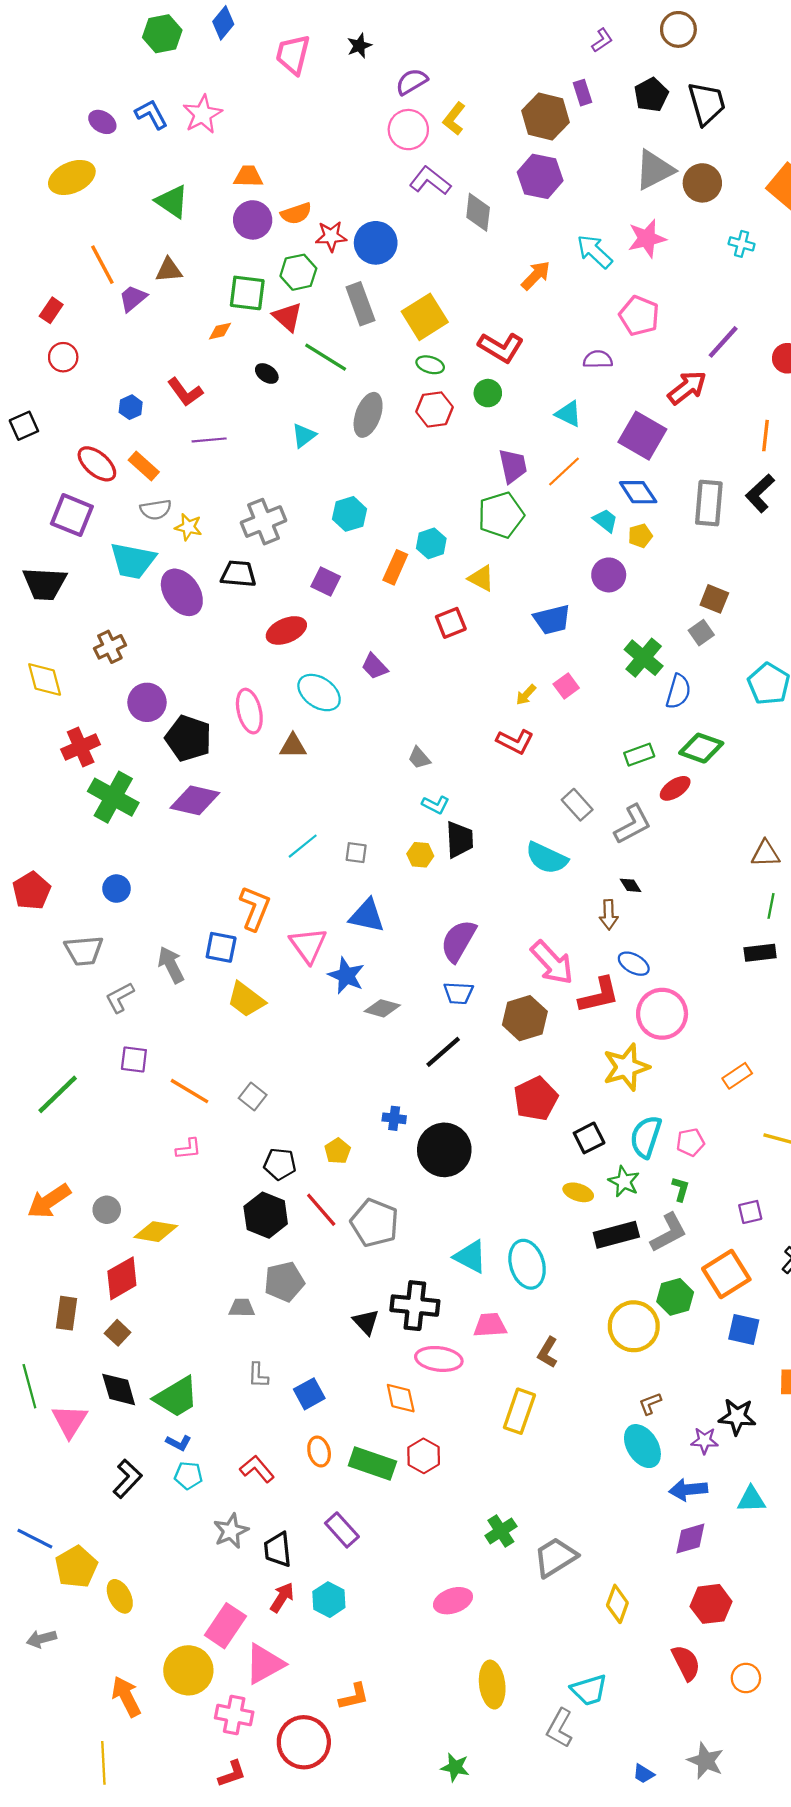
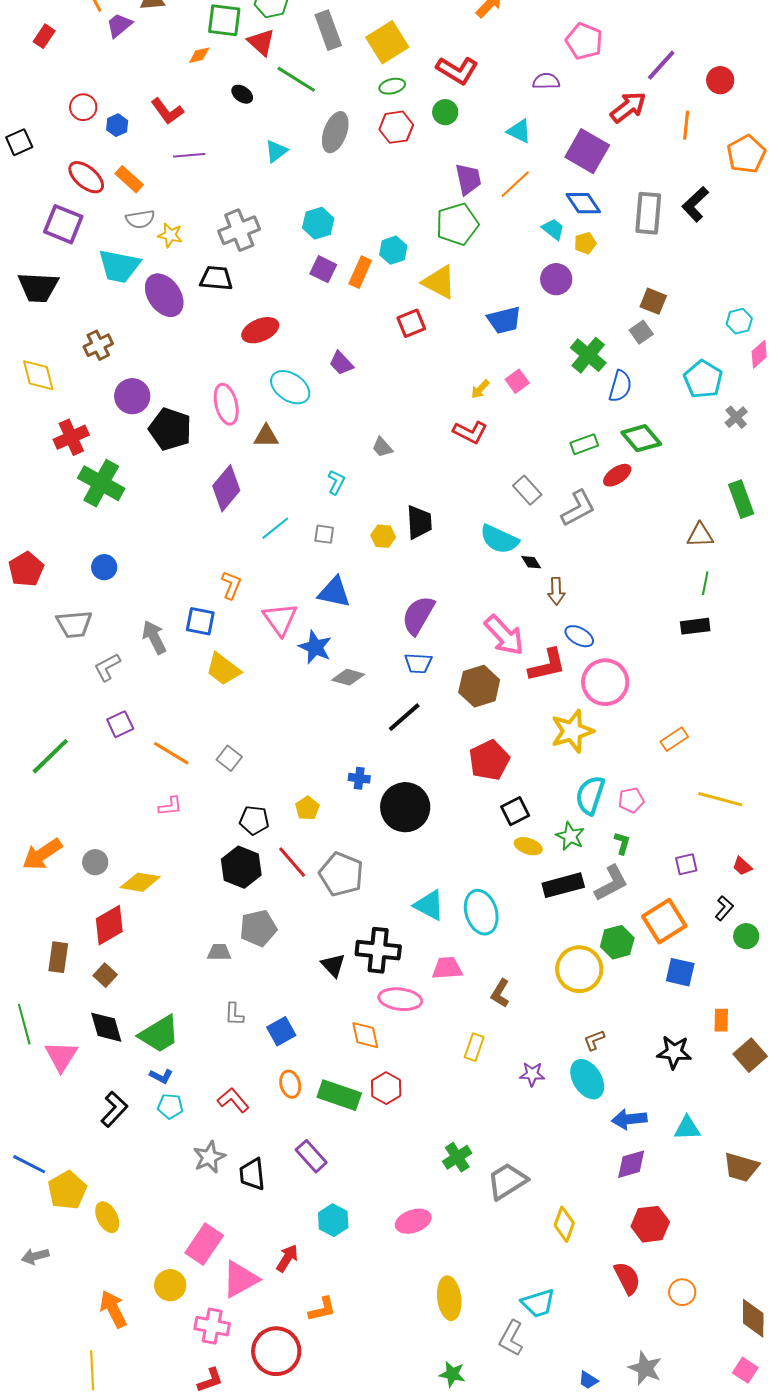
red circle: (63, 357) -> (83, 107), moved
green ellipse: (430, 365) -> (392, 86), turned -30
orange line: (765, 436) -> (686, 125), moved
yellow triangle: (481, 578) -> (439, 282), size x1.4
purple square: (326, 581) -> (323, 269), moved
green diamond: (701, 748) -> (641, 438), turned 30
purple diamond: (195, 800) -> (226, 488), moved, turned -63
cyan L-shape: (436, 805) -> (336, 482), moved, turned -90
black diamond: (630, 885) -> (531, 562), moved
orange L-shape: (255, 908) -> (231, 585), size x0.7
purple square: (134, 1059) -> (120, 724), turned -32
black square: (589, 1138) -> (515, 811), moved
yellow rectangle: (519, 1411) -> (474, 1047), size x0.7
purple star: (705, 1441) -> (532, 1074), moved
red arrow: (282, 1597) -> (287, 1258), moved
cyan hexagon: (329, 1600) -> (333, 1220), moved
yellow circle: (188, 1670) -> (170, 1285), size x0.7
green star: (455, 1767) -> (452, 1374), moved

